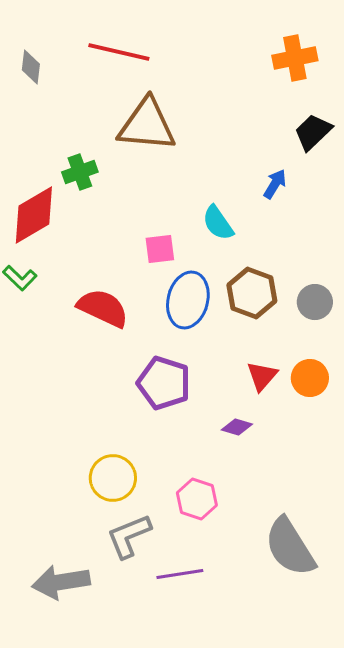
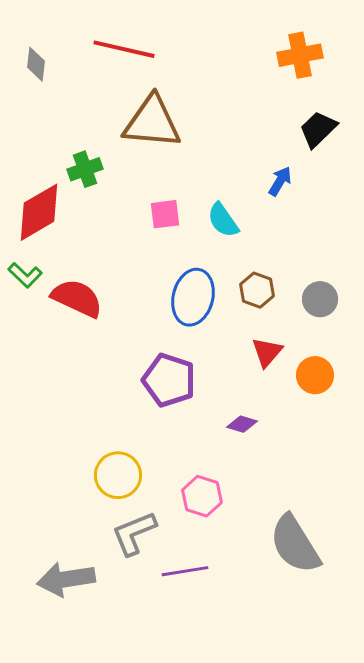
pink square: (160, 249) -> (165, 214), moved
brown hexagon: (252, 293) -> (257, 290), size x0.7
red semicircle: (103, 308) -> (77, 298), moved
red triangle: (262, 376) -> (267, 352), moved

